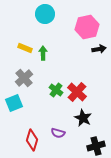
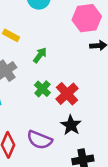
green arrow: (43, 53) -> (40, 55), moved, turned 32
purple semicircle: (58, 133) -> (40, 140), size x1.5

